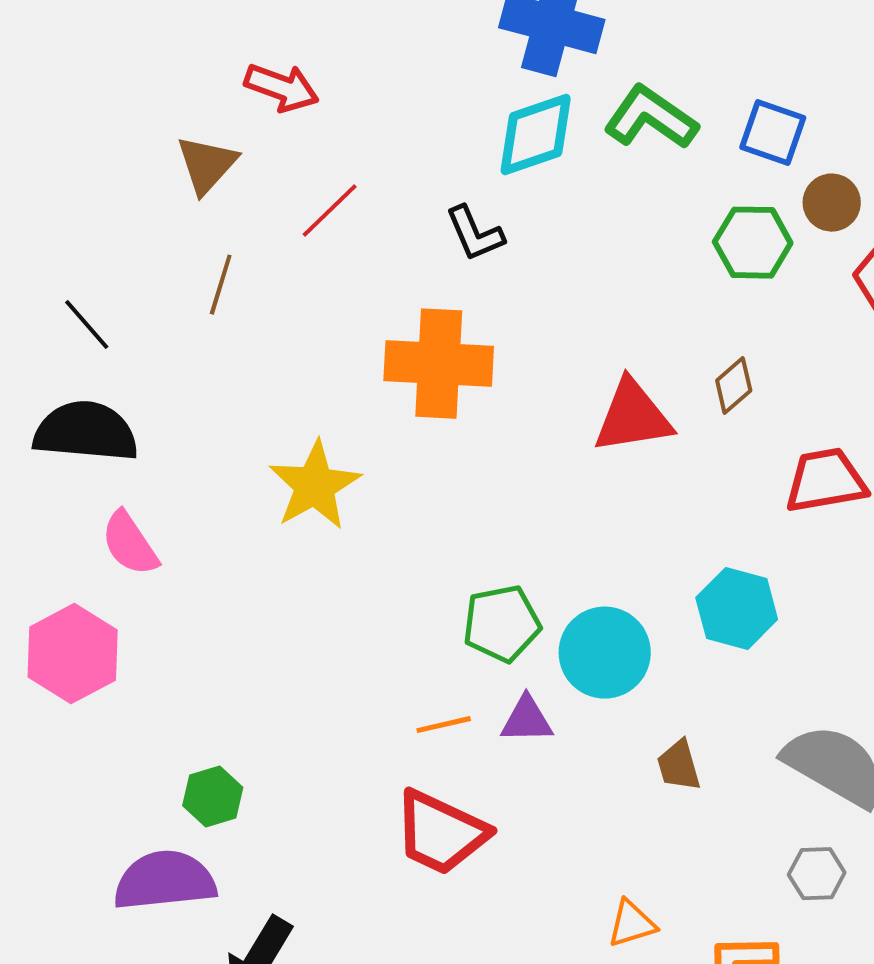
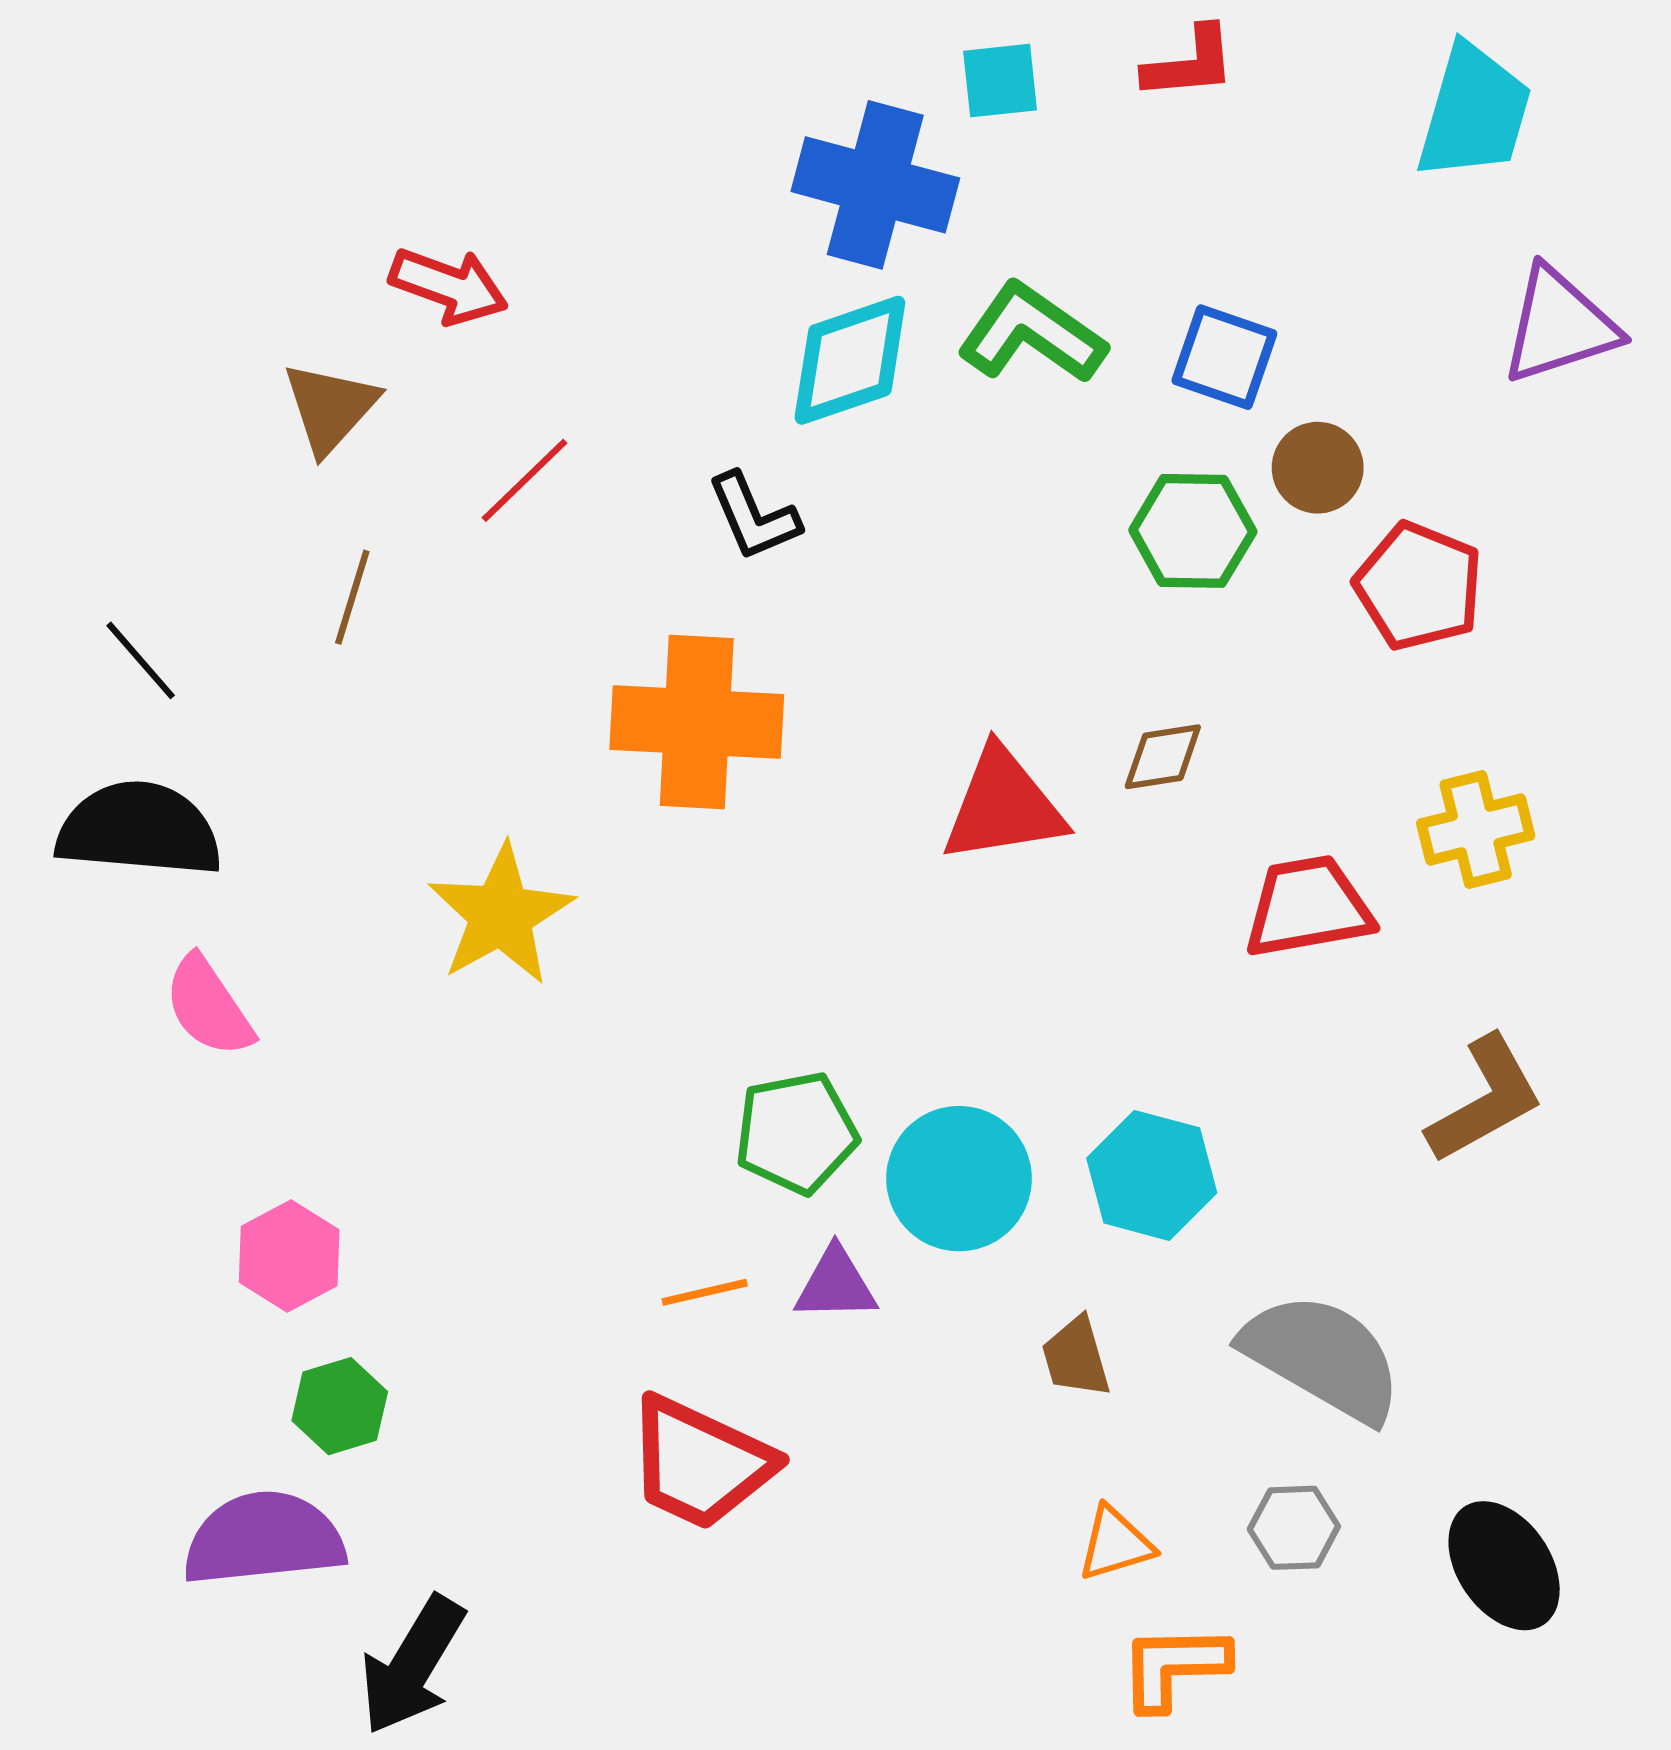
brown diamond: (734, 386) -> (1163, 757), turned 32
cyan hexagon: (737, 609) -> (1152, 1175), moved
pink hexagon: (73, 654) -> (289, 1256), moved, size x0.7
orange triangle: (632, 924) -> (1115, 1544), moved

